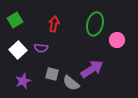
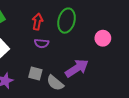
green ellipse: (95, 24) -> (67, 21), moved
purple semicircle: (41, 48) -> (42, 43), moved

